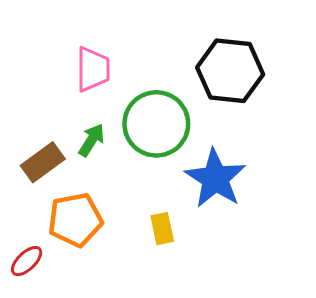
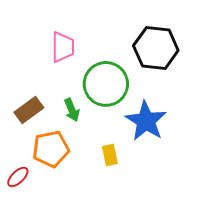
green arrow: (91, 140) -> (72, 110), moved, turned 125

